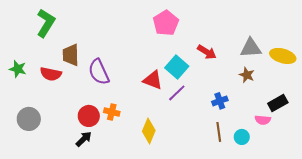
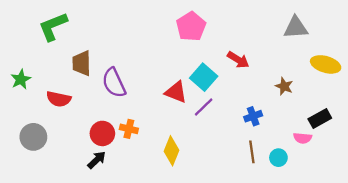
green L-shape: (46, 23) -> (53, 26), turned -144
gray triangle: (251, 48) -> (296, 28), moved
green star: (18, 69) -> (21, 79), turned 30
red semicircle: (51, 74) -> (59, 99), moved

